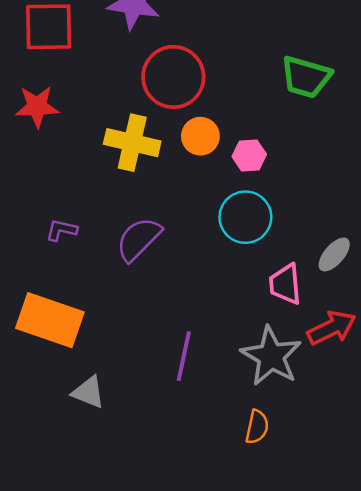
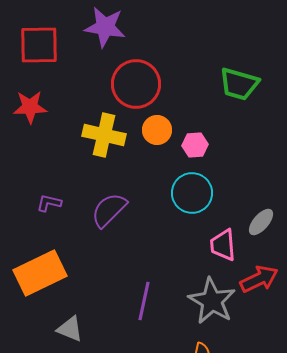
orange rectangle: (50, 320) -> (40, 273), turned -45

